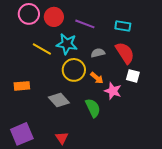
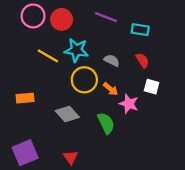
purple line: (85, 24) -> (106, 17), moved
gray semicircle: (98, 53) -> (112, 60), turned 40
red semicircle: (125, 53) -> (142, 60), size x0.6

